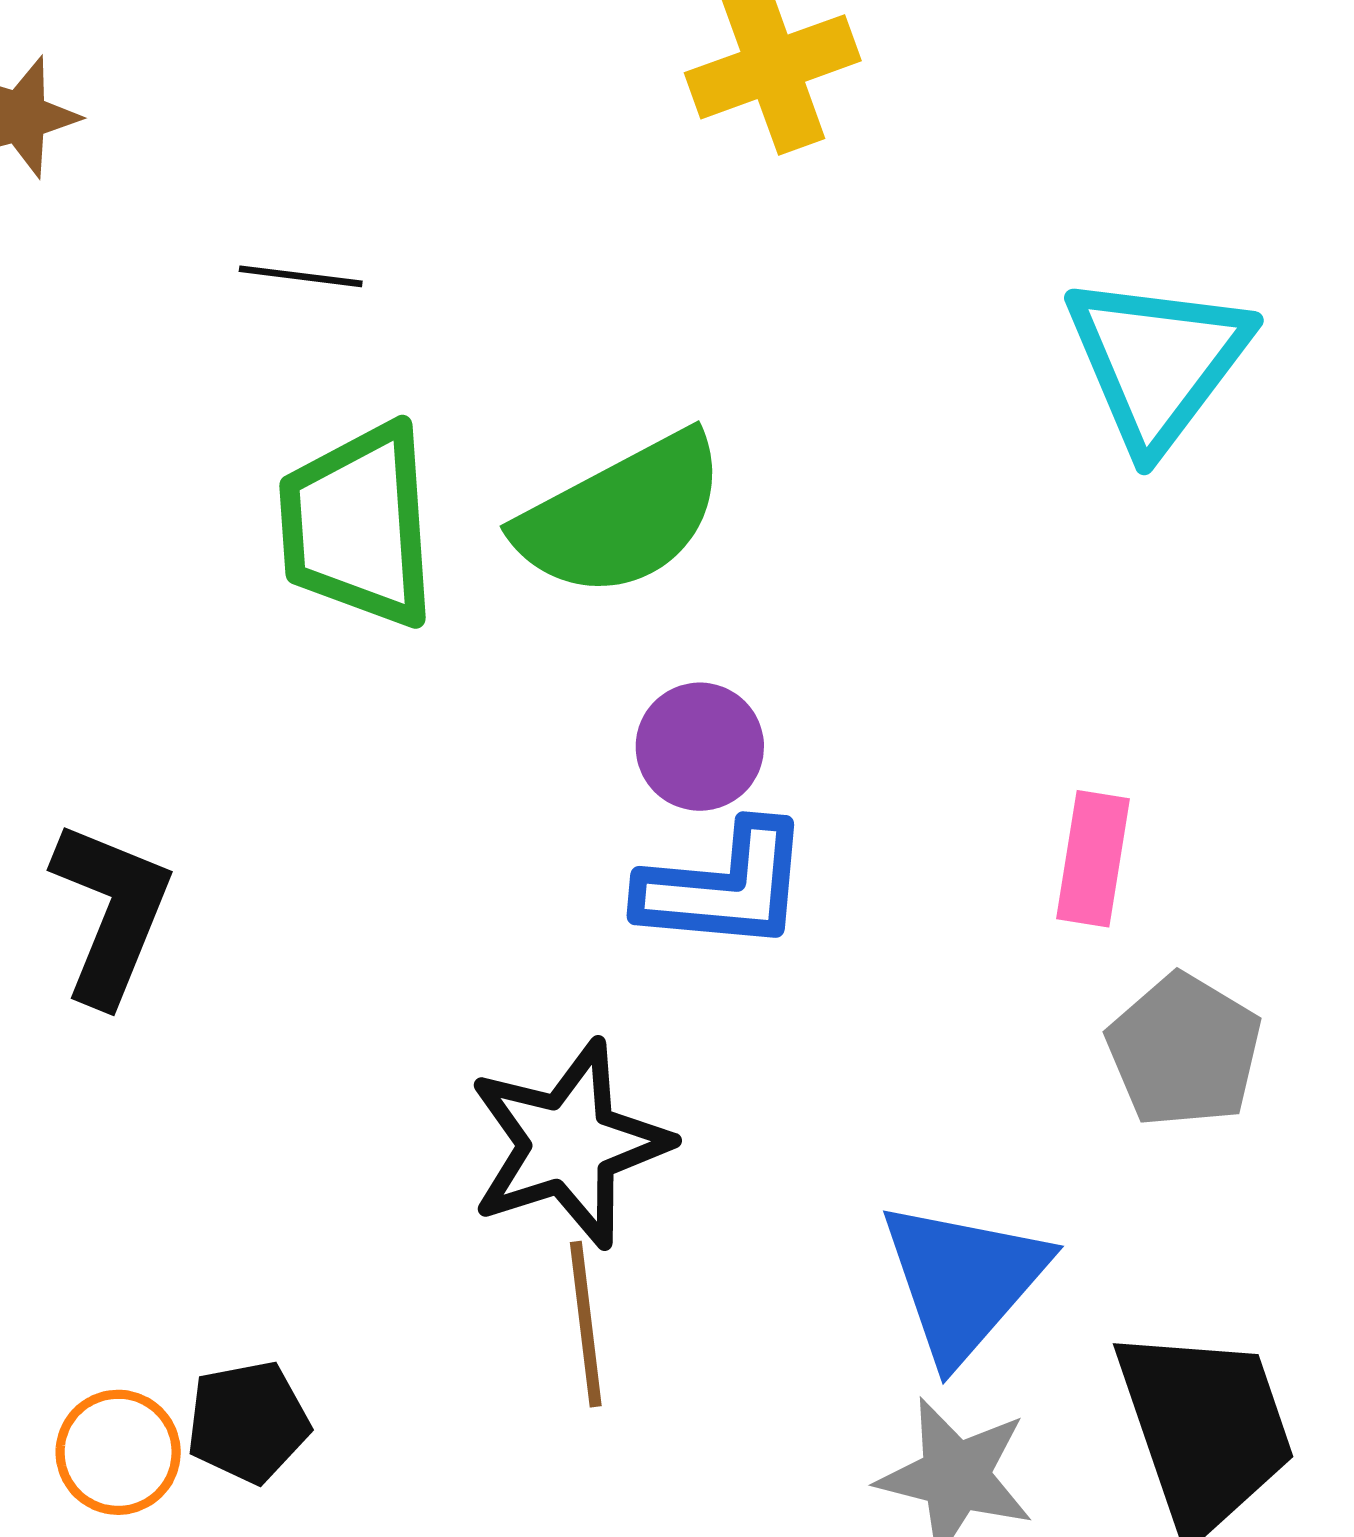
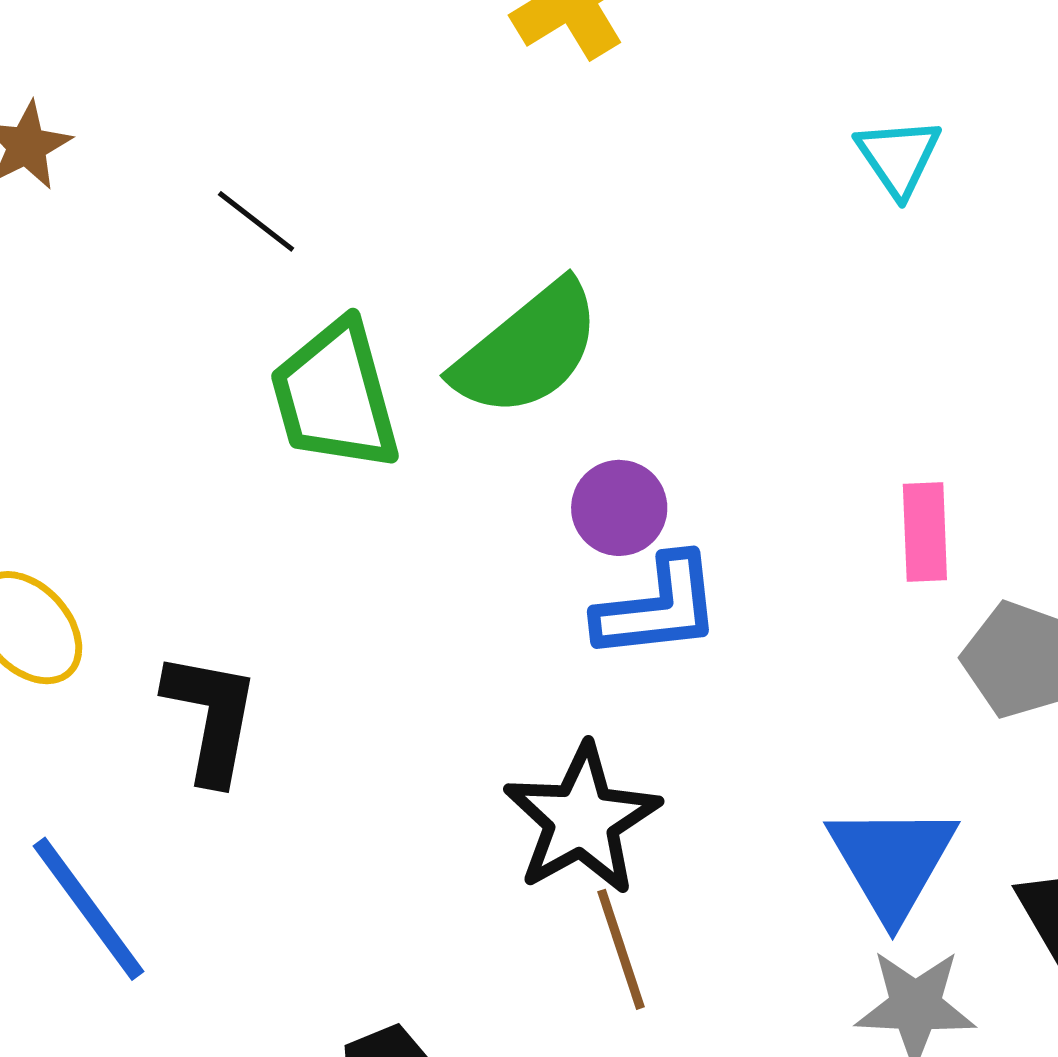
black line: (301, 276) -> (256, 221), turned 42
cyan triangle: (1157, 361) -> (898, 157), size x0.6

